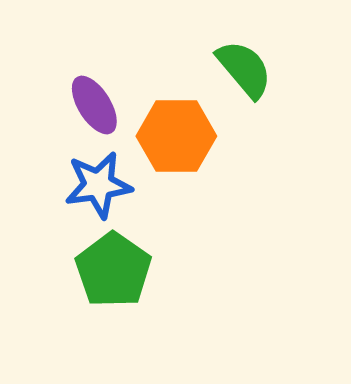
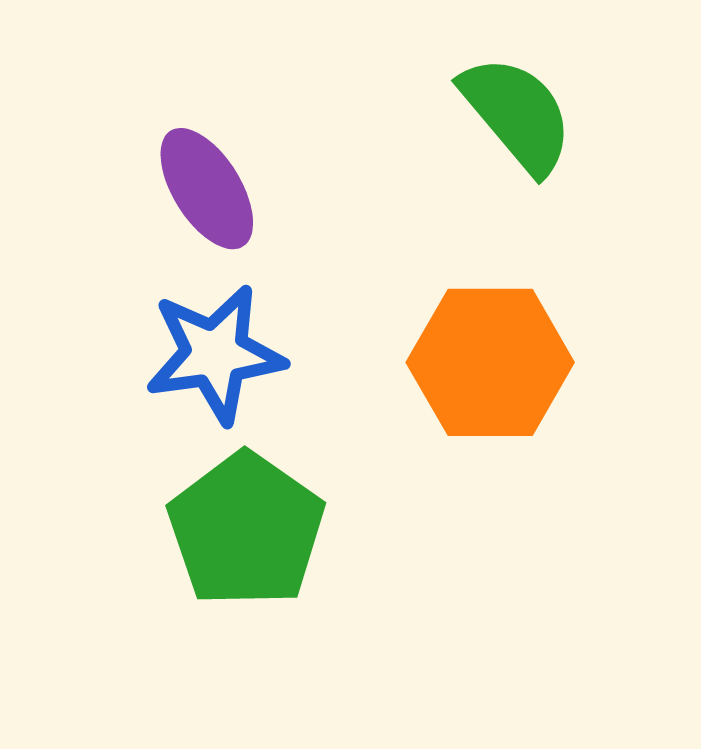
orange hexagon: (176, 136) -> (490, 362), moved

